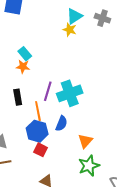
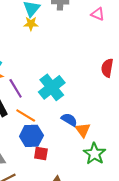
purple line: (48, 91) -> (16, 88), moved, turned -30
orange line: (38, 111) -> (26, 116), turned -30
blue semicircle: (61, 123) -> (69, 120), moved, turned -63

